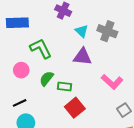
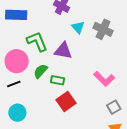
purple triangle: (82, 57) -> (63, 51), moved
pink circle: (21, 70) -> (17, 61), size x1.5
black line: (20, 103) -> (14, 84), moved

